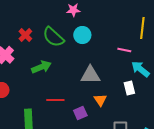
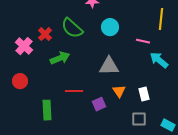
red cross: (25, 35) -> (45, 34), moved
cyan circle: (82, 35) -> (110, 27), moved
white rectangle: (129, 88) -> (144, 94), moved

